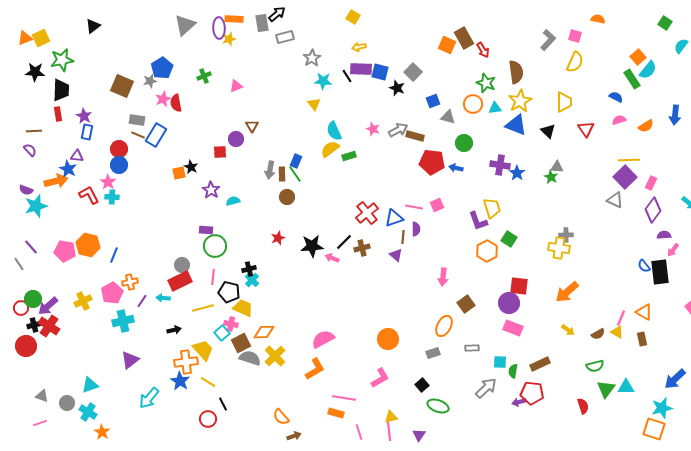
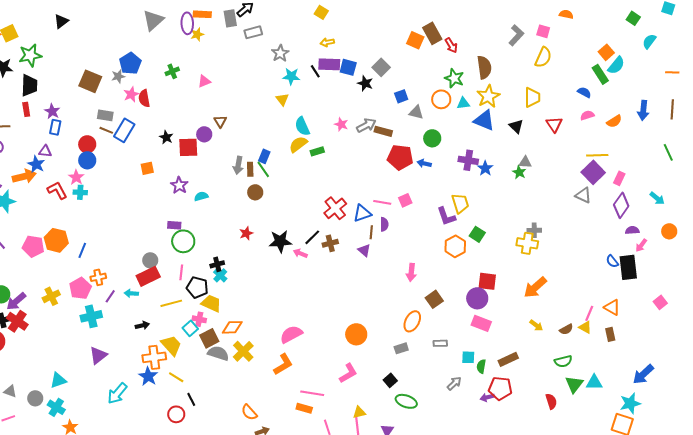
red square: (220, 152) -> (188, 147), size x1.5
black star: (191, 167) -> (166, 137), moved
gray arrow: (486, 388) -> (454, 383), size x0.7

